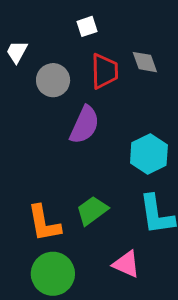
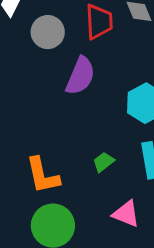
green trapezoid: (92, 211) -> (104, 162), moved, size x0.7

